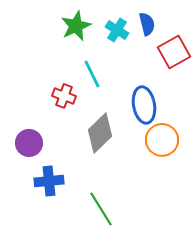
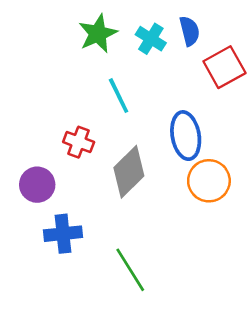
red cross: (64, 96) -> (79, 142), moved

